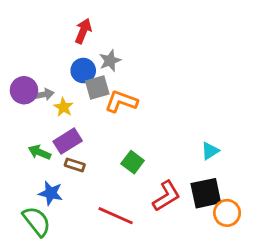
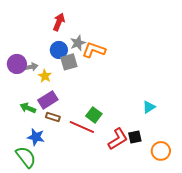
orange L-shape: (121, 102) -> (94, 50), moved
black square: (206, 193) -> (135, 137), moved, size x0.6
red line: (116, 216) -> (82, 127), moved

